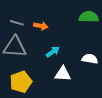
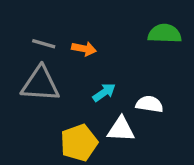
white semicircle: (90, 59) -> (149, 104), moved
yellow pentagon: (21, 82) -> (79, 143), moved

